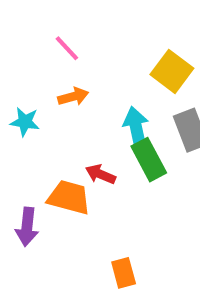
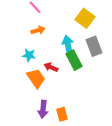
cyan star: (25, 122) -> (29, 55), moved
orange trapezoid: (69, 197) -> (36, 78), turned 40
purple arrow: (27, 227) -> (43, 109), moved

